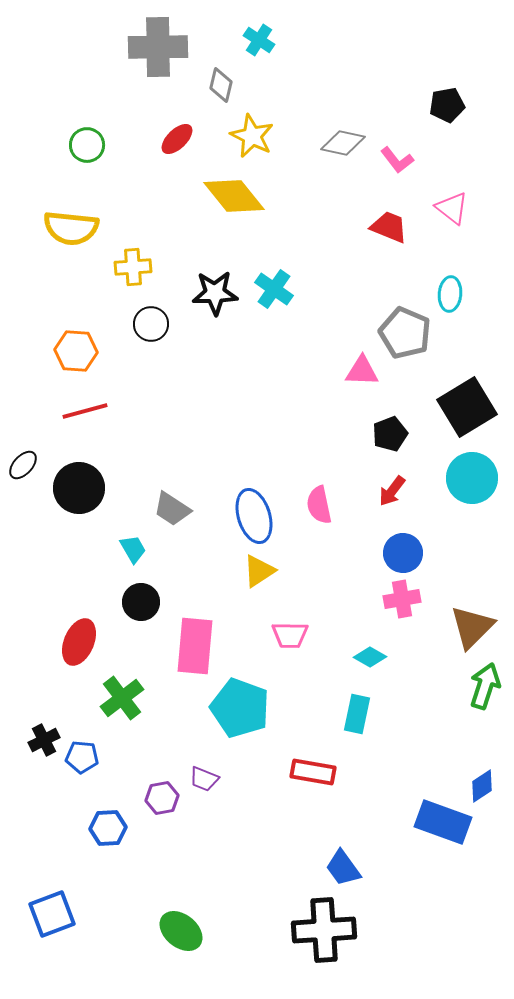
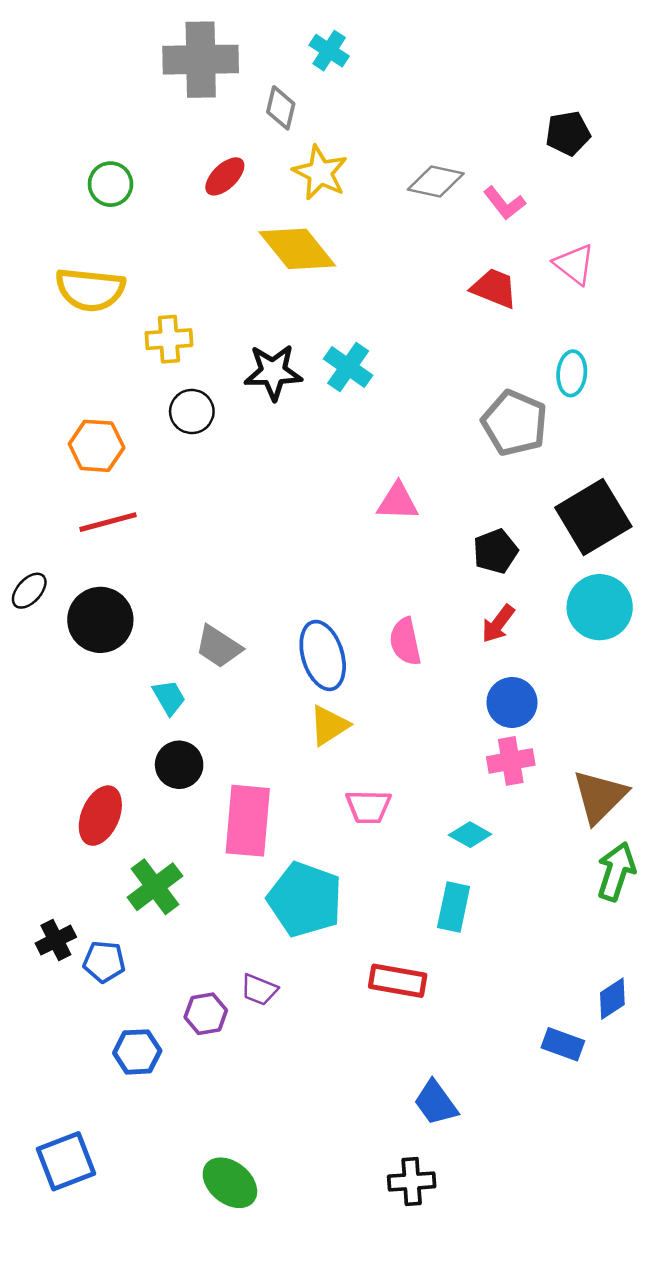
pink triangle: (362, 371) -> (398, 502), moved
blue rectangle: (443, 822) -> (563, 1044), size x0.6
black cross: (324, 930) -> (412, 1181), size x0.6

